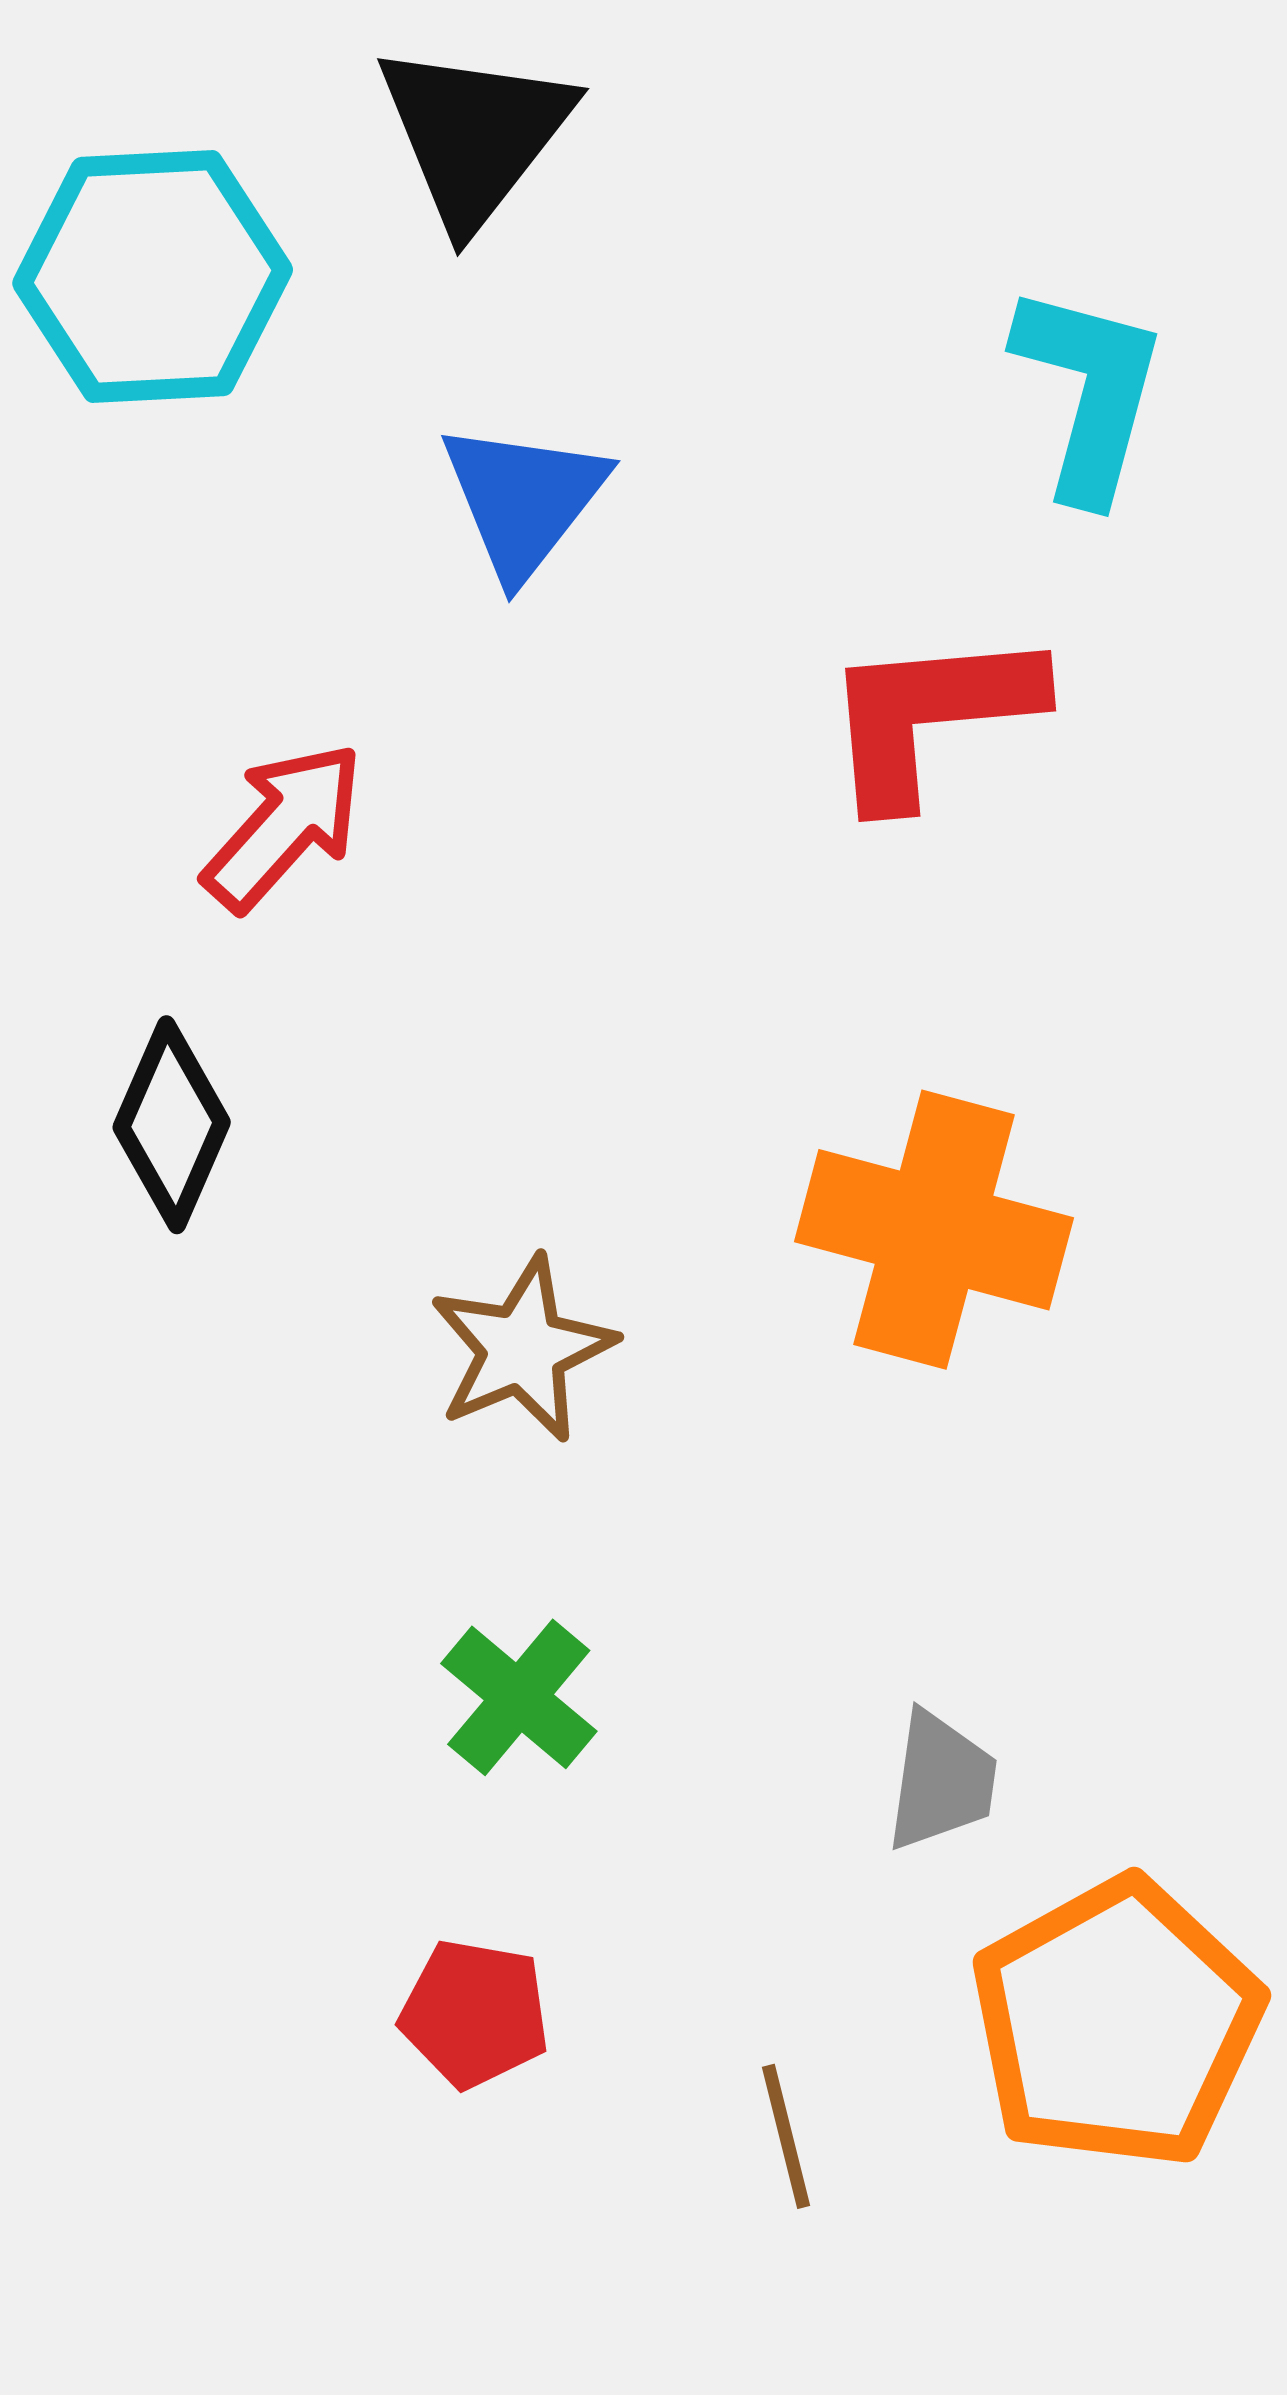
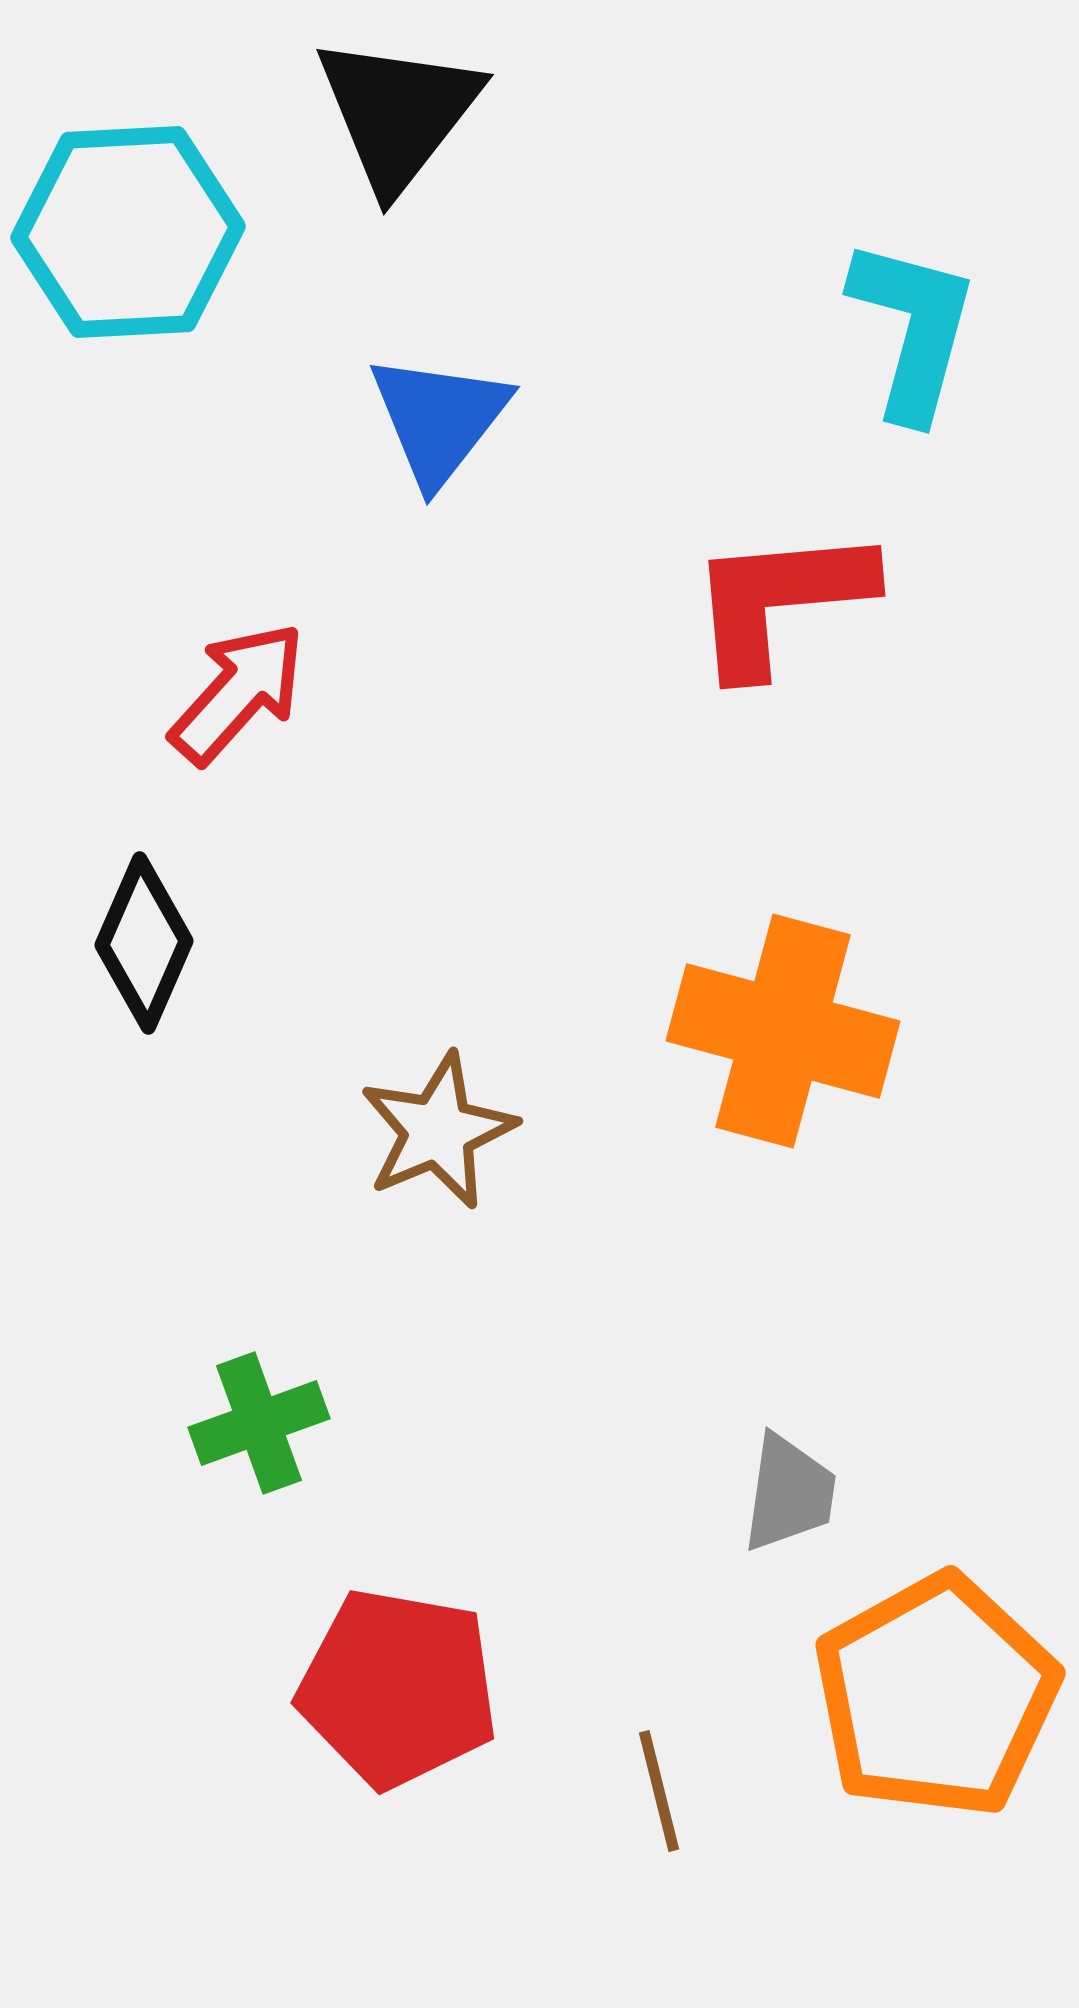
green cross: (519, 1697) -> (259, 1423), moved, turned 30
red pentagon: (475, 2014) -> (398, 1688), size x1.6

